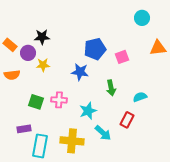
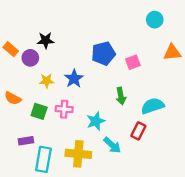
yellow star: (43, 65) -> (47, 81), moved
blue star: (80, 72) -> (74, 79), moved, turned 30
orange semicircle: (12, 75) -> (13, 98), moved, turned 35
cyan semicircle: (140, 97) -> (153, 106), size x1.5

